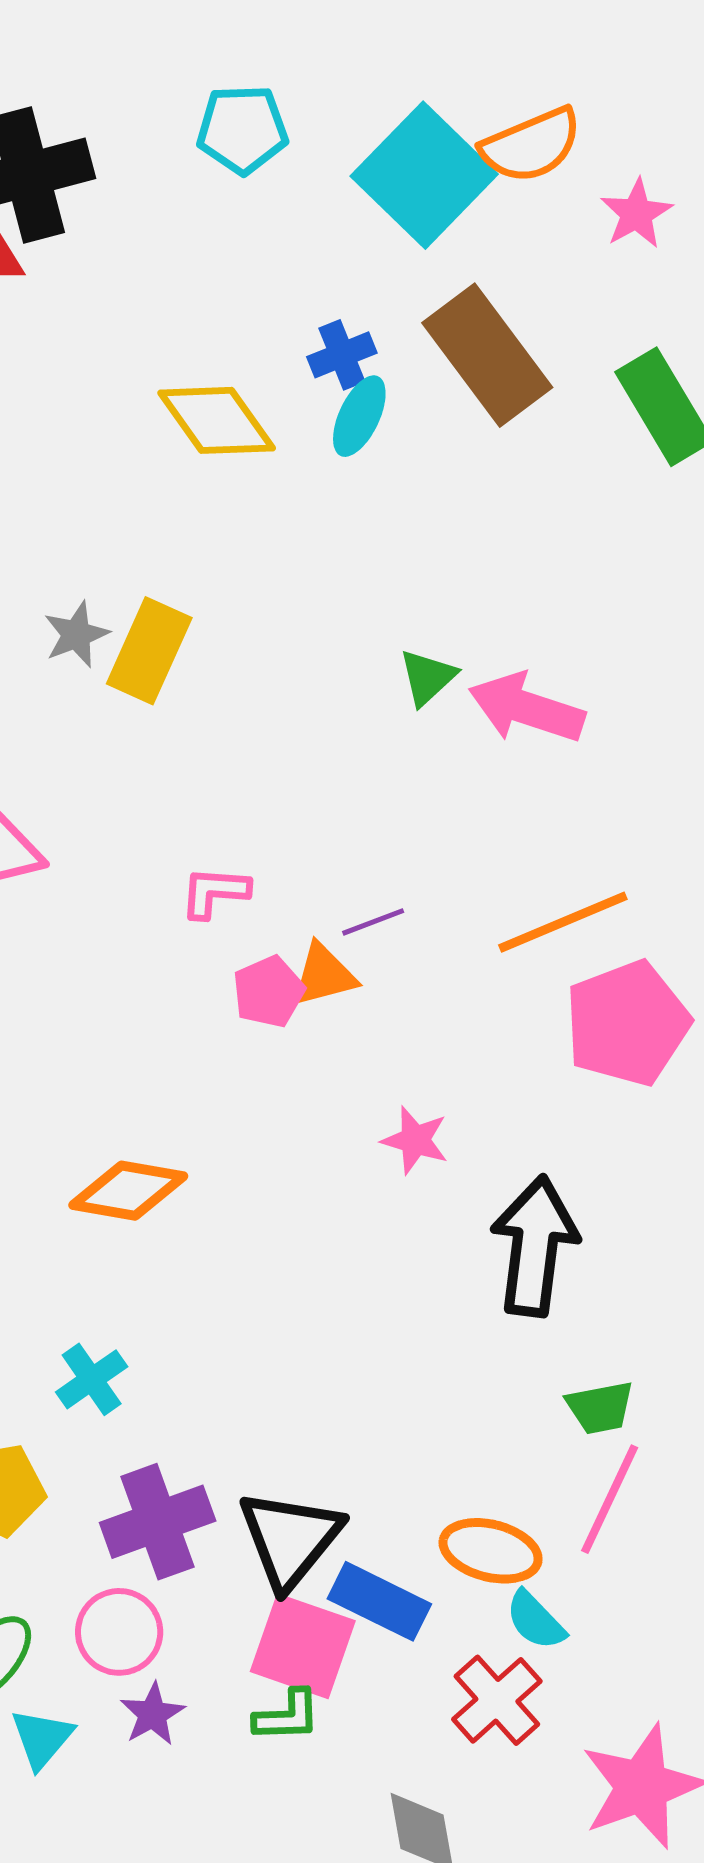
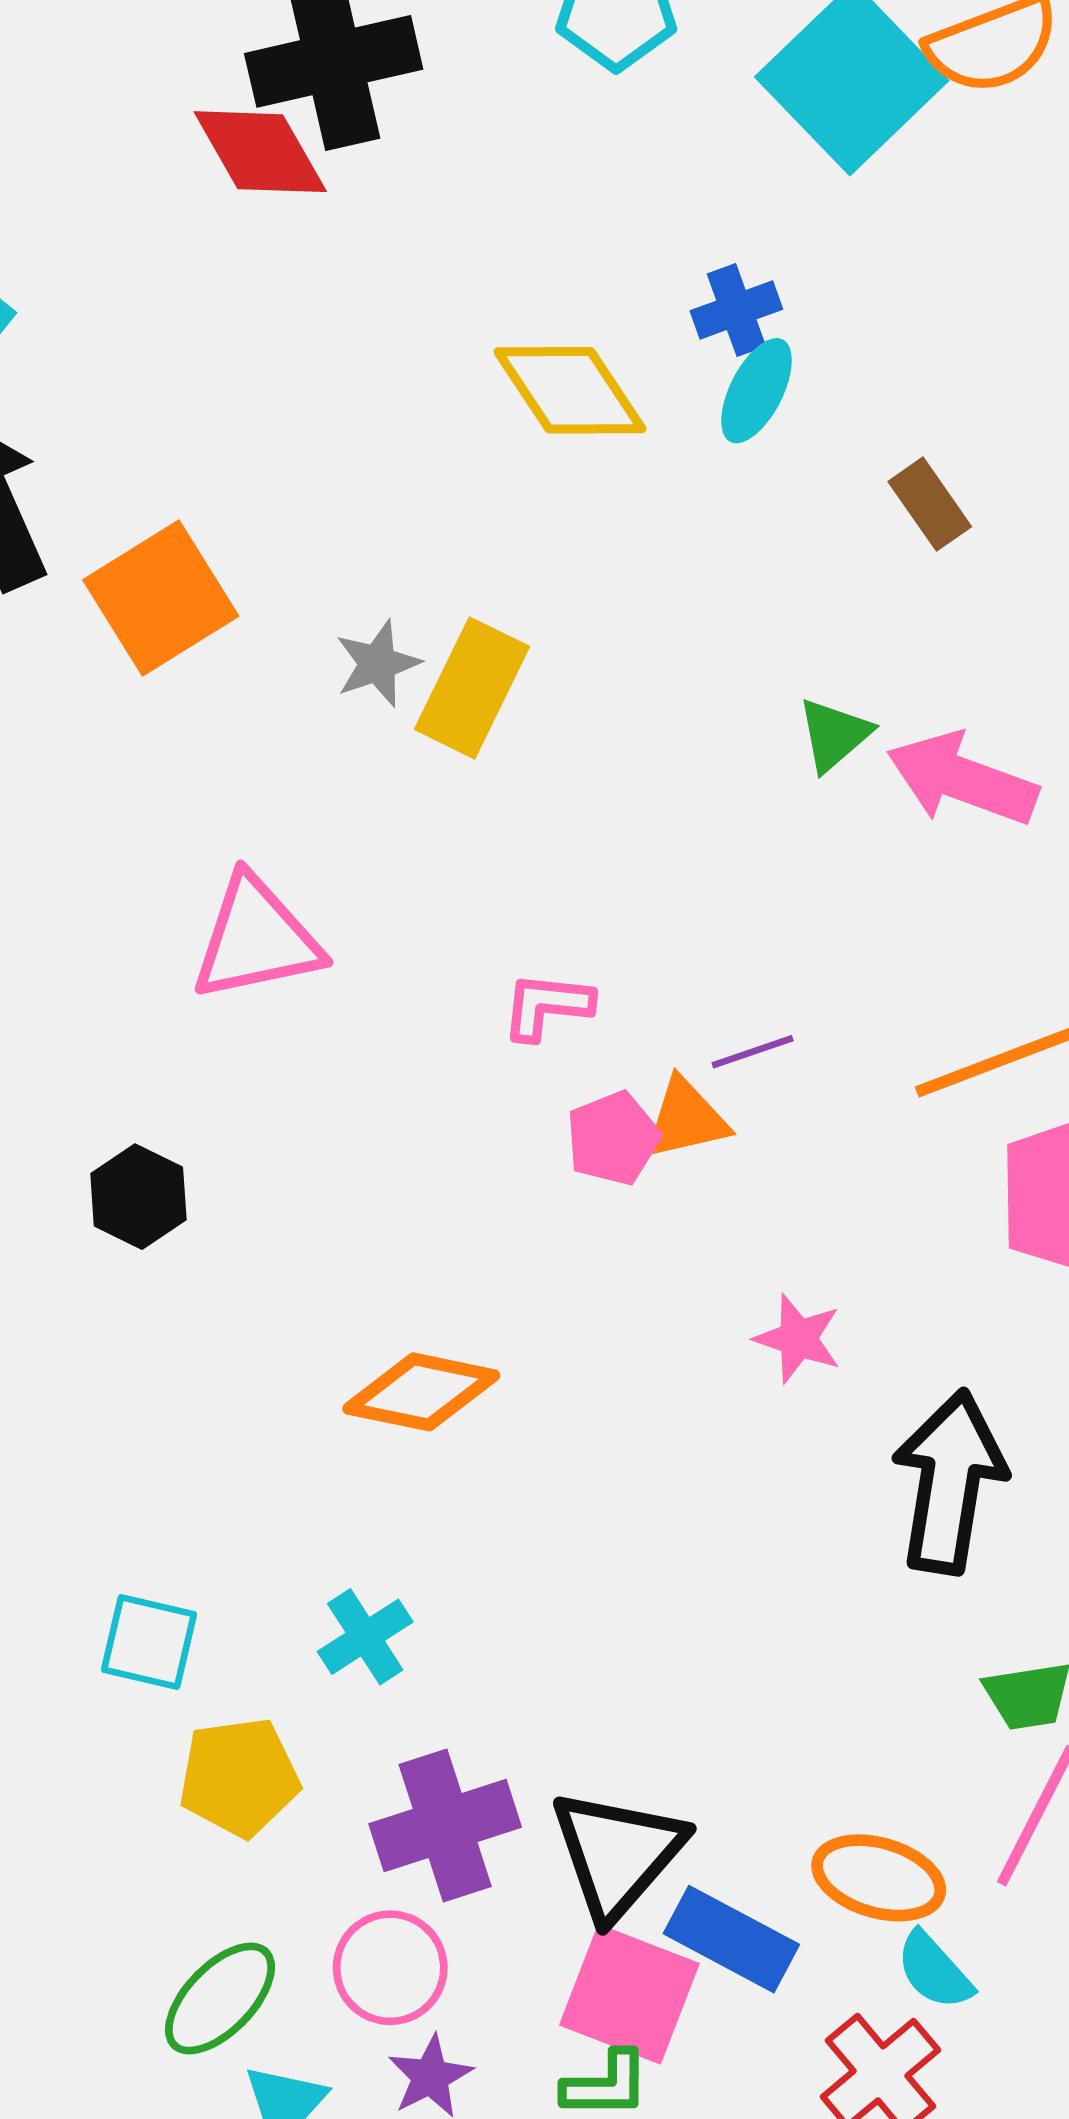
brown rectangle: (487, 355) -> (930, 504), moved, size x0.5

